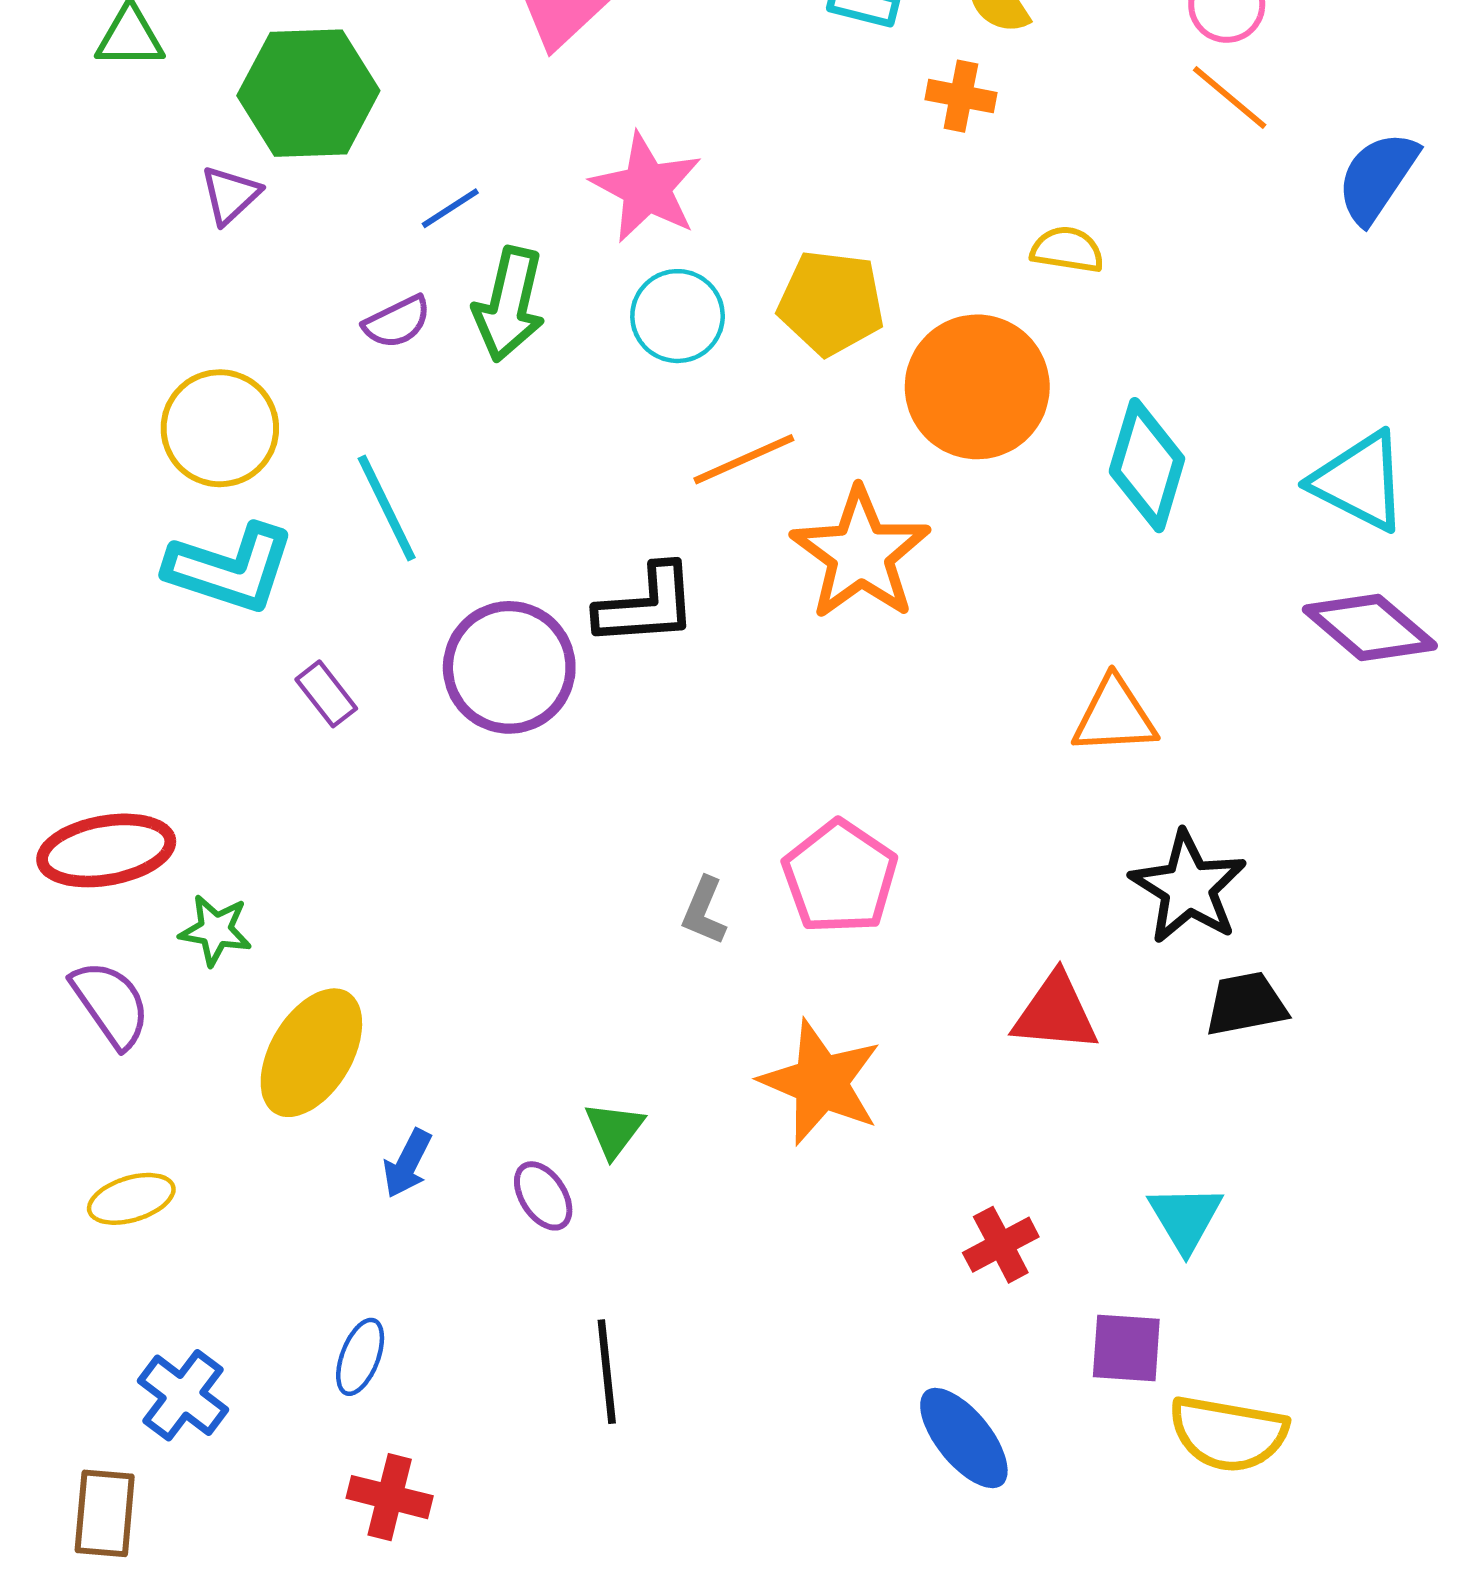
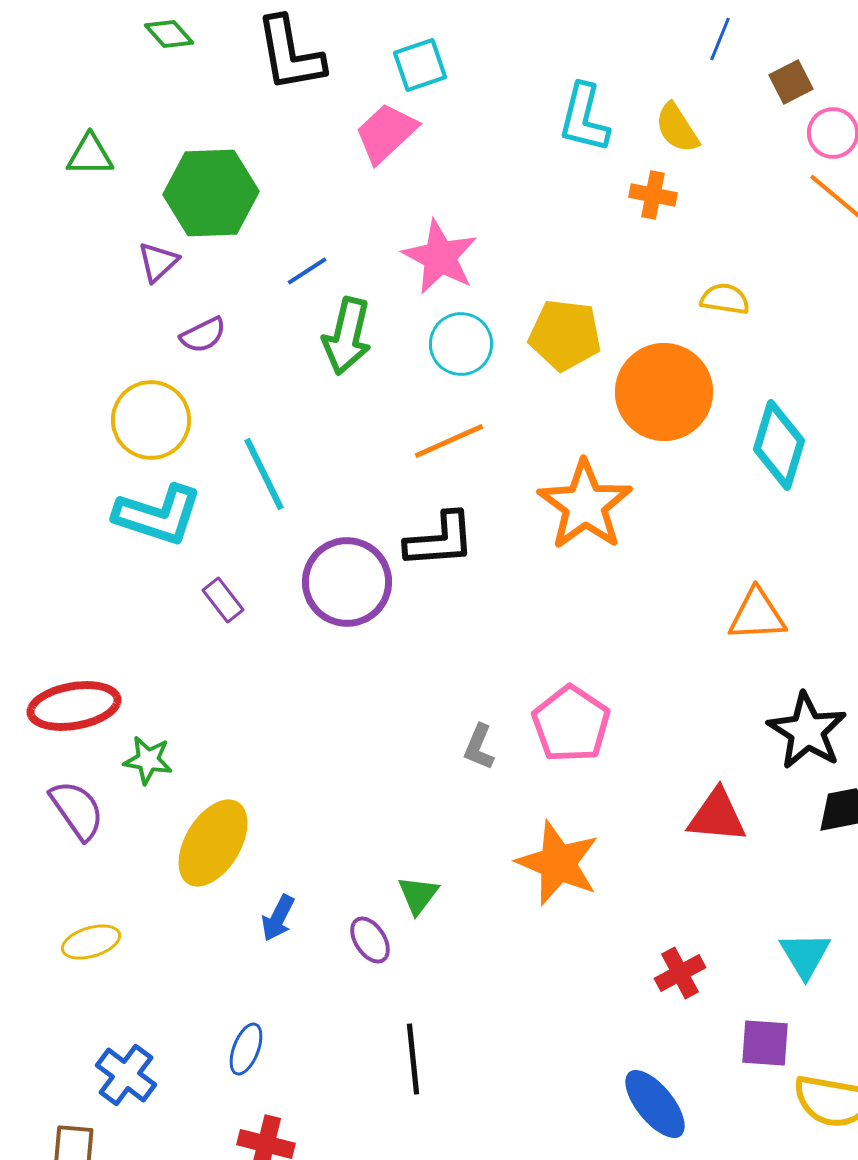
purple semicircle: (397, 322) -> (203, 335), moved
orange line: (744, 459) -> (449, 441), moved

